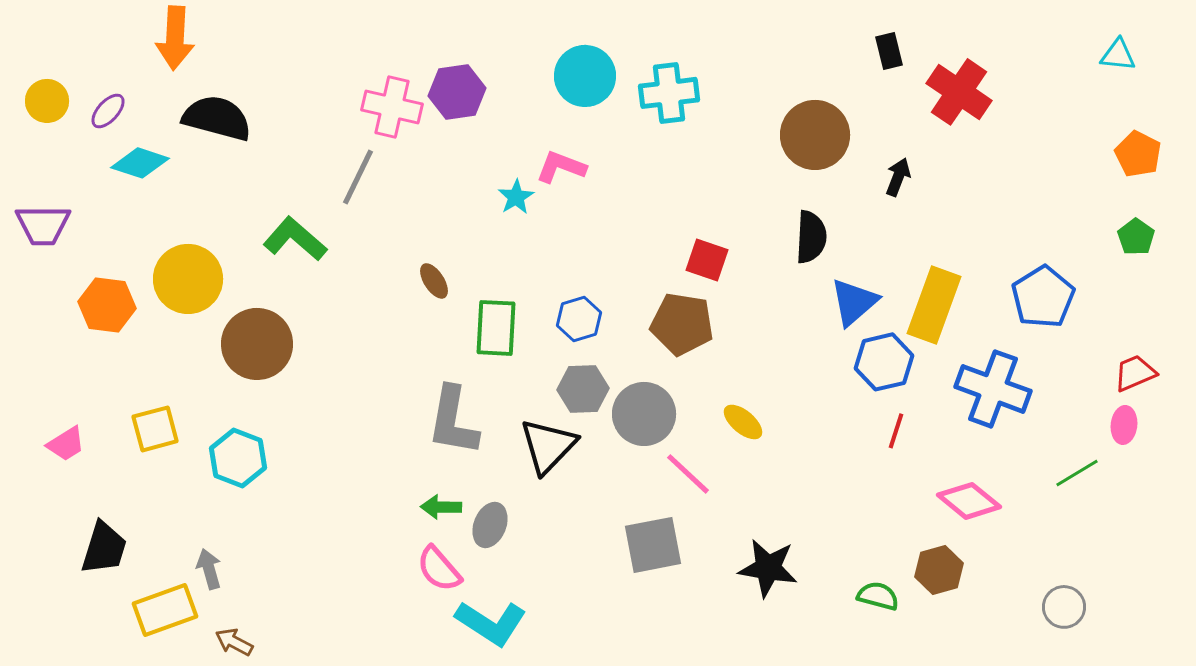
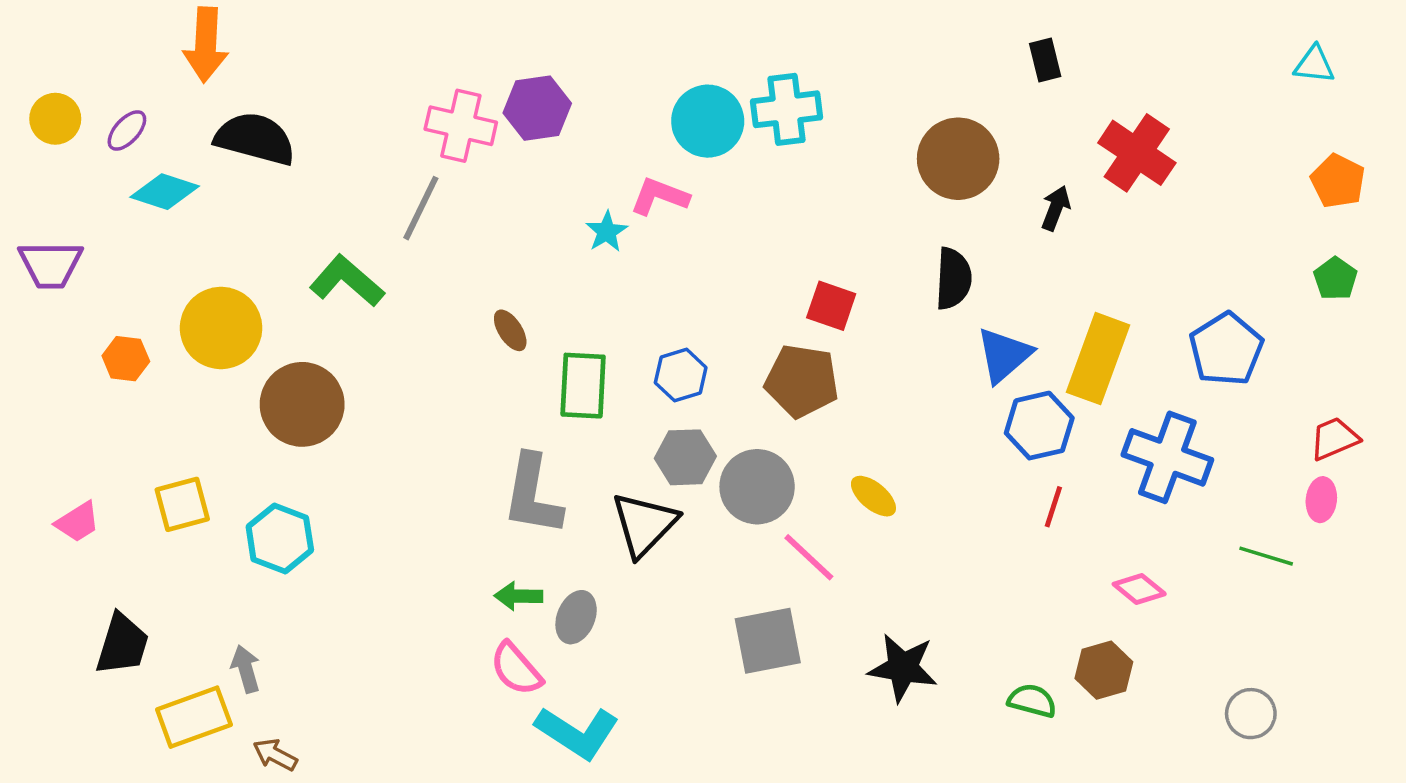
cyan circle: (585, 76) -> (708, 121), moved
red cross: (959, 92) -> (1137, 153), moved
orange hexagon: (107, 305) -> (126, 359), size x0.7
green line: (1077, 473) -> (1266, 556), turned 48
pink diamond: (969, 501) -> (1139, 589), size x0.7

